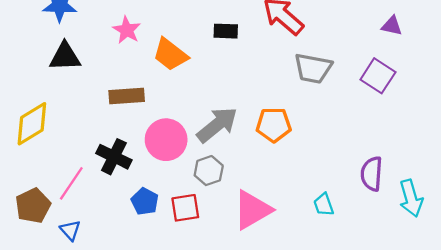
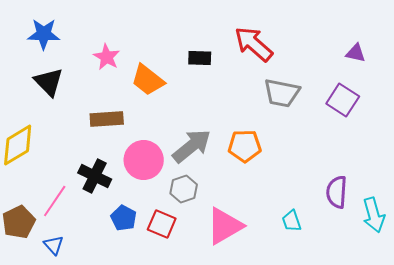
black triangle: (65, 57) -> (49, 82), turned 48
red square: (185, 208) -> (162, 224), turned 32

